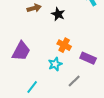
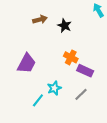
purple rectangle: (88, 58) -> (85, 71), moved
cyan star: (55, 64) -> (54, 88), moved

